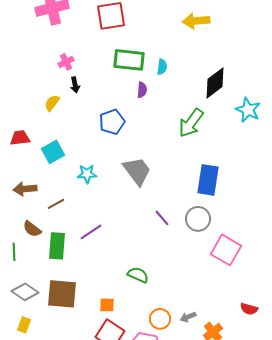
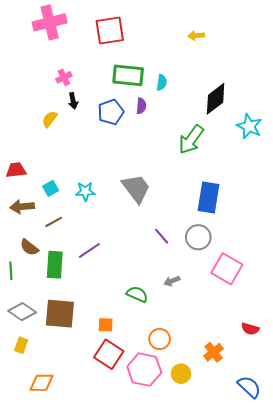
yellow arrow: (196, 21) -> (196, 36), size x0.6
blue pentagon: (112, 122) -> (111, 112), moved
red trapezoid: (20, 138) -> (16, 170), moved
cyan square: (53, 152) -> (51, 188), moved, size x0.7
gray arrow: (188, 317) -> (172, 281), moved

